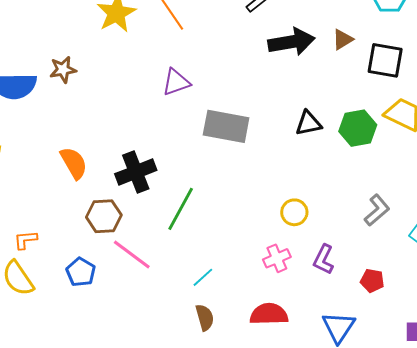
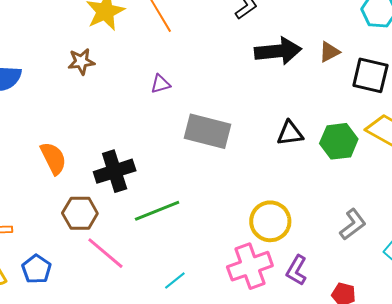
brown star: (63, 70) -> (81, 62), moved
purple triangle: (176, 82) -> (160, 84), size x0.7
green line: (181, 209) -> (157, 211), turned 36
yellow circle: (294, 212) -> (270, 221), size x1.5
pink cross: (277, 258) -> (250, 266), size x1.6
blue pentagon: (81, 272) -> (36, 269), moved

